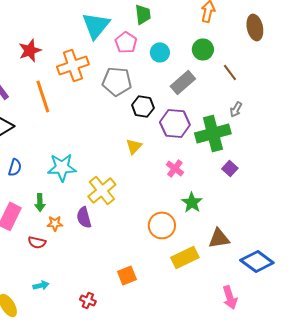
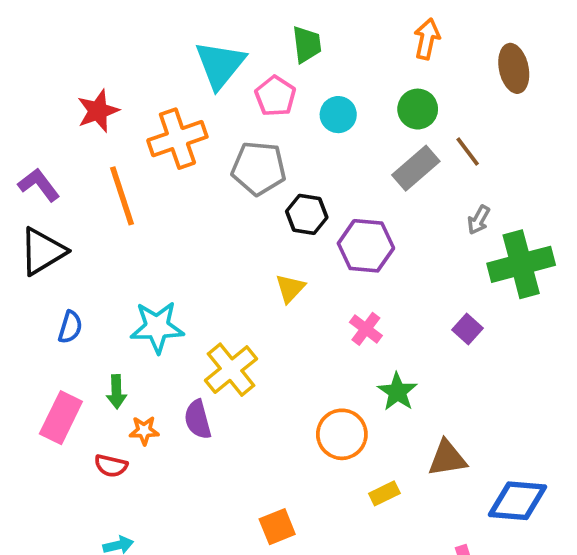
gray rectangle: (183, 82) -> (416, 168), moved
green cross: (213, 133) -> (521, 264), moved
yellow rectangle: (185, 257) -> (384, 493), size x0.6
blue diamond: (257, 261) -> (517, 501), turned -32

